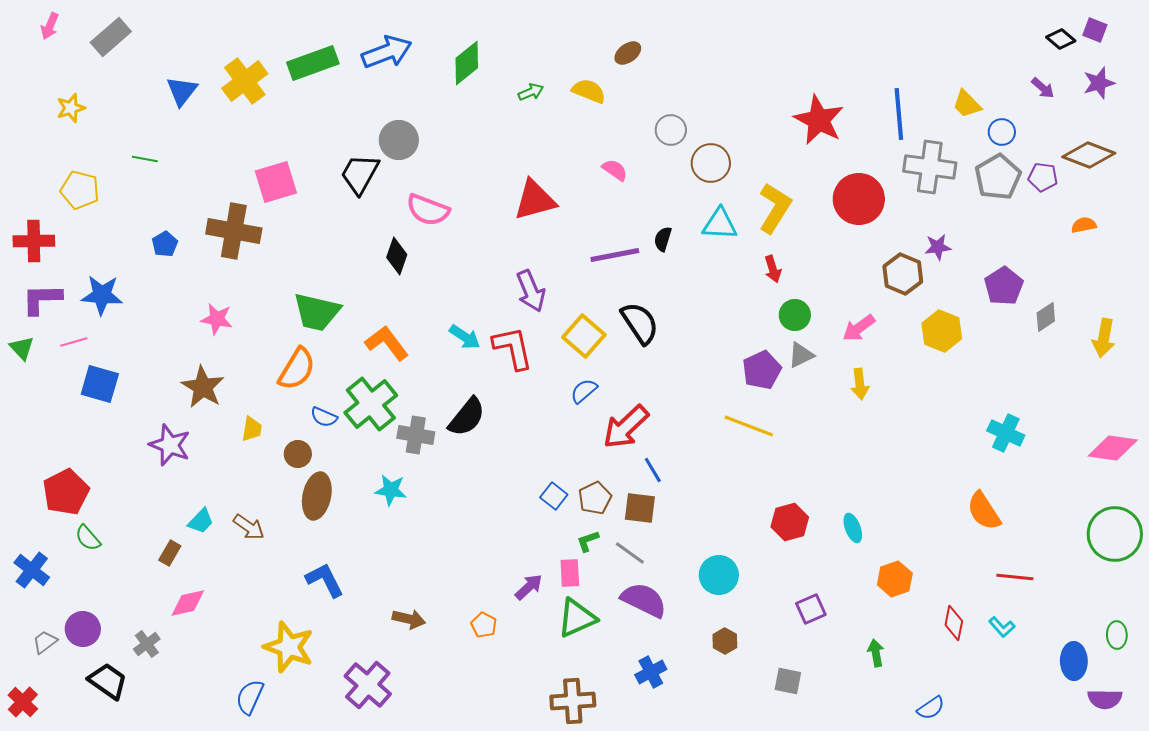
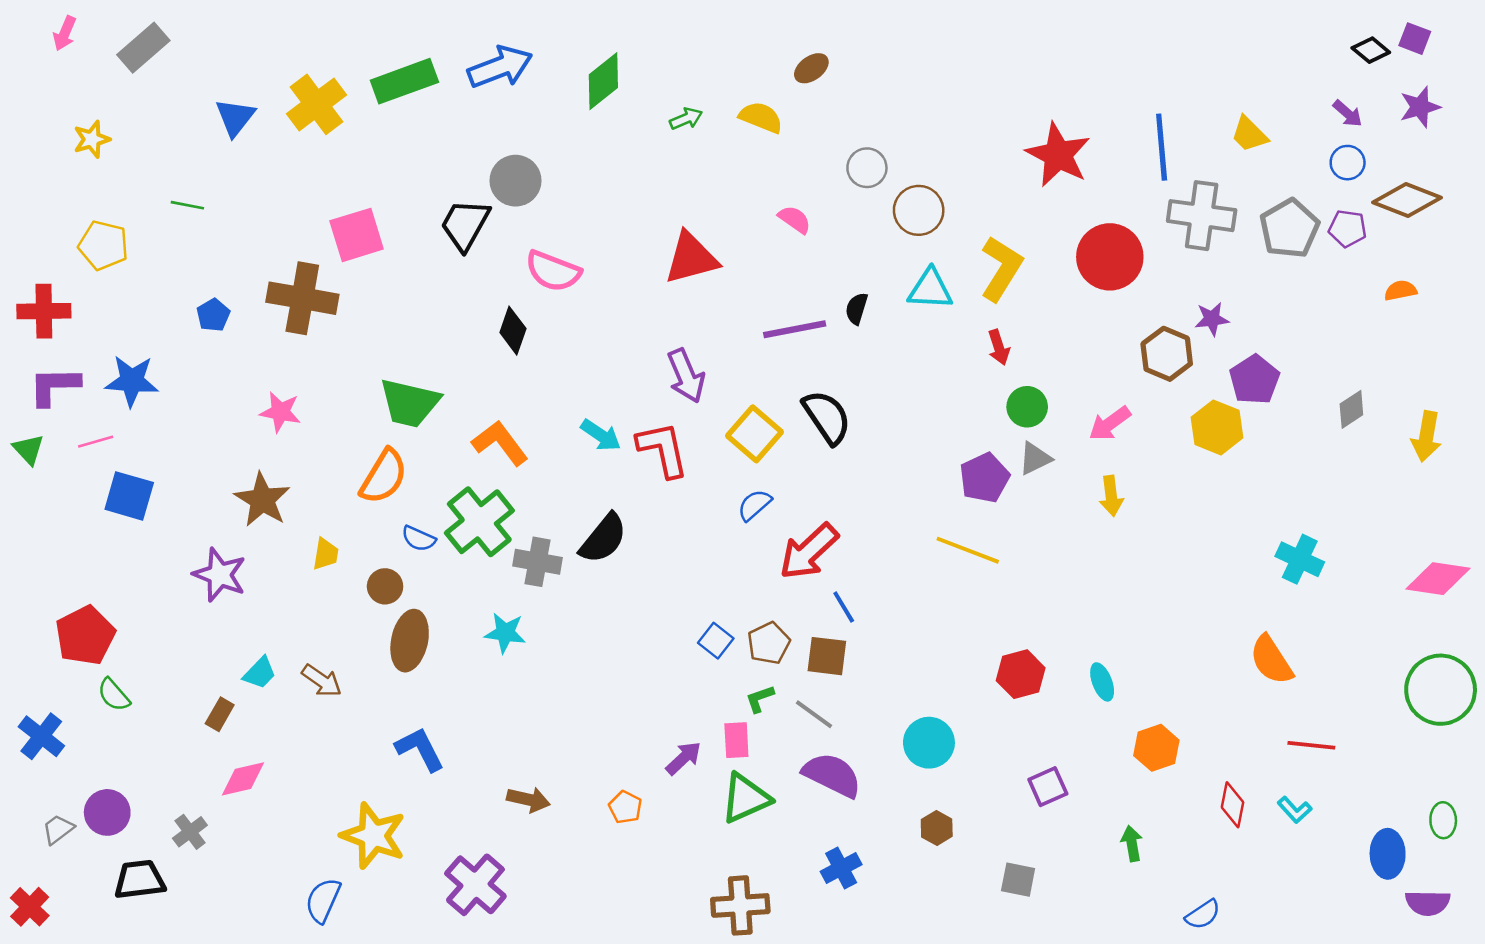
blue circle: (1002, 132) -> (1348, 163), moved
purple pentagon: (1004, 286) -> (1255, 380), moved
black trapezoid: (108, 681) -> (140, 880), turned -42

